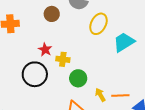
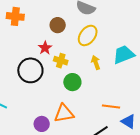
brown circle: (52, 14) -> (58, 25), moved
yellow ellipse: (98, 24) -> (88, 35), moved
yellow arrow: (100, 95) -> (96, 63), moved

